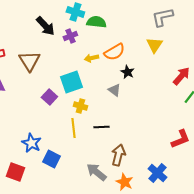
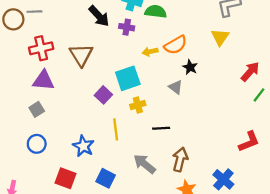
purple cross: (70, 36) -> (127, 27), turned 32
yellow cross: (80, 106) -> (138, 105), turned -32
yellow line: (73, 128) -> (116, 129), moved
blue square: (51, 159) -> (106, 178), moved
gray arrow: (96, 172) -> (144, 164), moved

